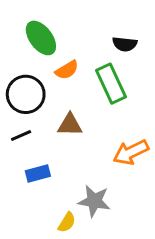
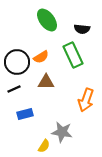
green ellipse: (41, 38) -> (47, 20), moved
orange semicircle: (67, 70) -> (41, 57), moved
orange arrow: (131, 152) -> (86, 100), turned -45

